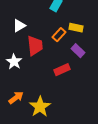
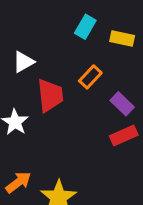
yellow rectangle: (76, 28) -> (122, 38), moved
red rectangle: (62, 70) -> (124, 135), moved

